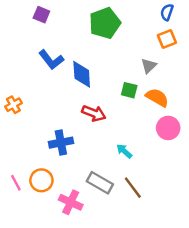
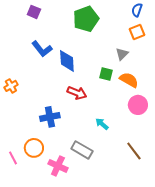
pink line: (16, 183) -> (13, 158), moved
brown line: (133, 188) -> (134, 151), moved

